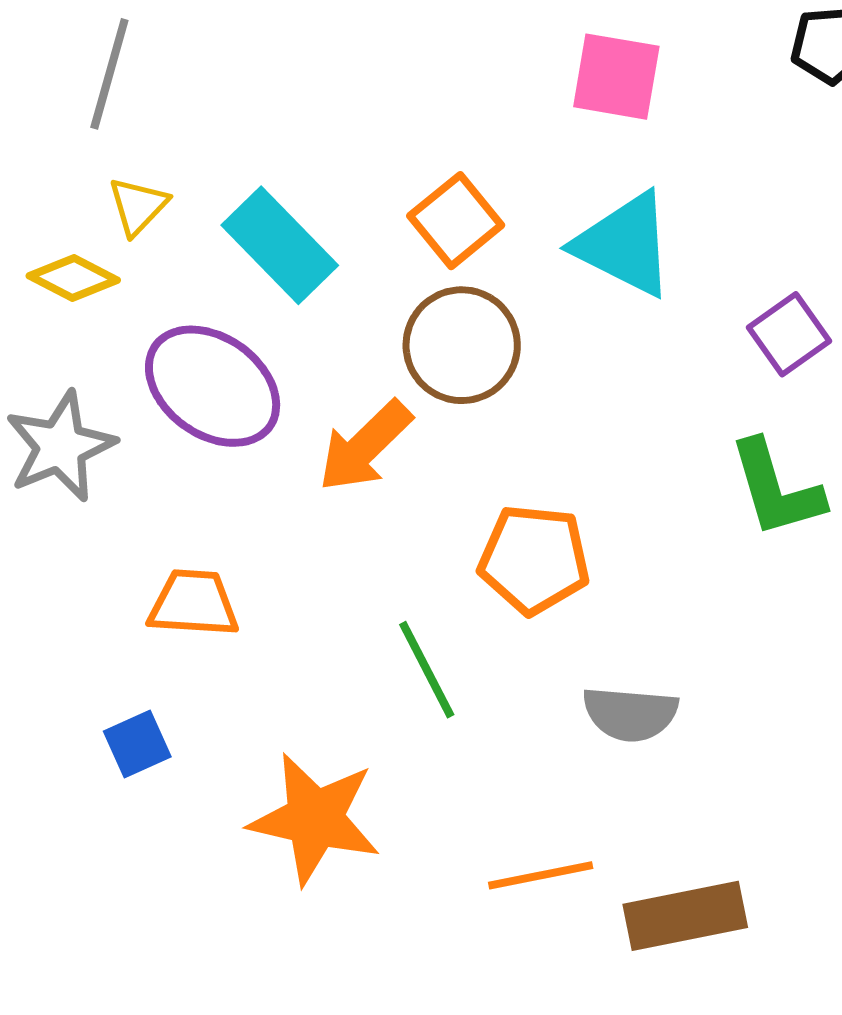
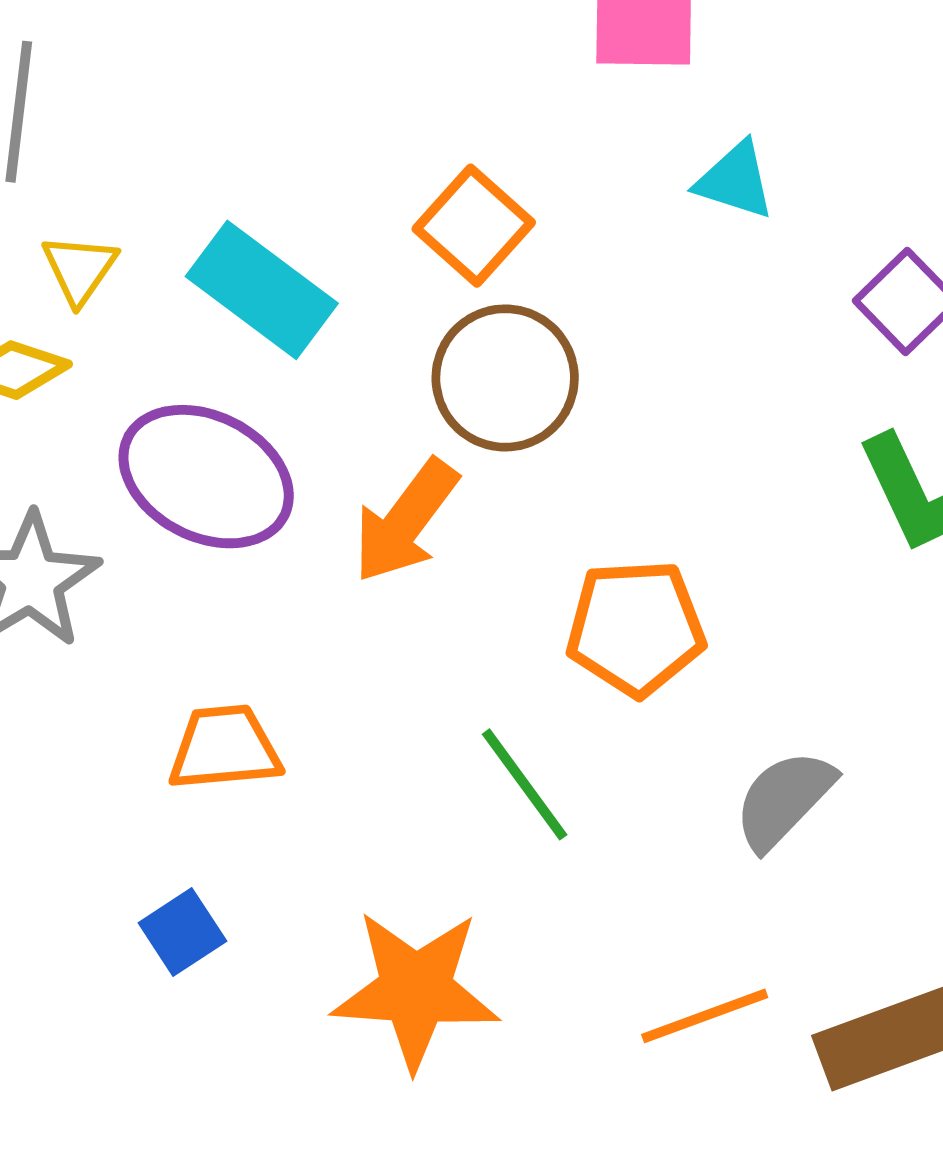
cyan triangle: (625, 244) -> (735, 180), moved, size x0.6
gray semicircle: (630, 714) -> (784, 800), turned 138

